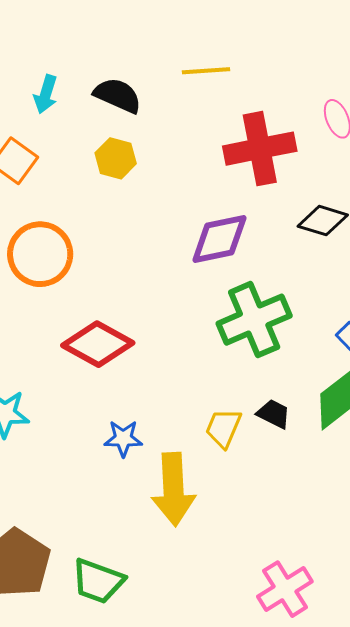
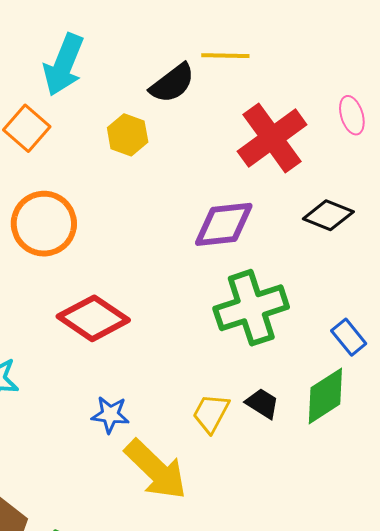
cyan arrow: (46, 94) -> (64, 65), size x1.6
black semicircle: (118, 95) -> (172, 83), moved, turned 114
red cross: (260, 149) -> (272, 138), turned -30
yellow arrow: (173, 489) -> (156, 470), turned -48

